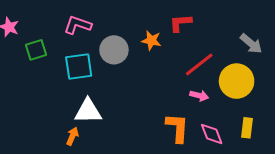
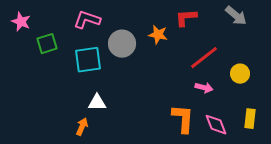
gray arrow: (251, 44) -> (236, 16), moved
yellow circle: (237, 81) -> (240, 74), size x0.6
white triangle: (88, 111) -> (97, 103), size x0.7

